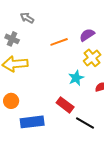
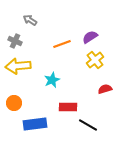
cyan star: (76, 78) -> (52, 80), moved
red rectangle: (65, 105) -> (68, 107), turned -36

